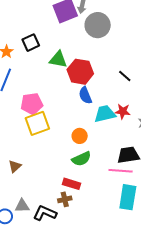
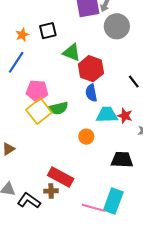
yellow square: (37, 123) -> (39, 111), turned -30
orange circle: (80, 136) -> (86, 137), moved
green semicircle: (81, 159) -> (58, 108), moved
pink line: (121, 171) -> (93, 208), moved
red rectangle: (71, 184) -> (61, 177), size x1.4

